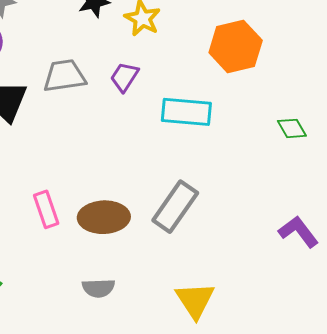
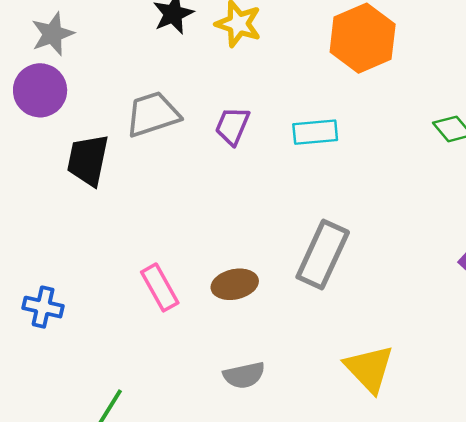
purple trapezoid: (124, 77) -> (232, 126), moved
cyan rectangle: (186, 112) -> (315, 132), size x0.7
brown ellipse: (104, 217) -> (235, 284), size x0.7

